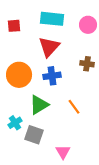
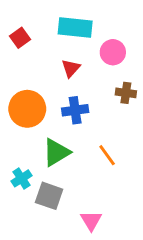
pink circle: (88, 25) -> (113, 52), moved
red square: (14, 26) -> (20, 38), turned -32
red triangle: (49, 47) -> (71, 68), size x0.6

